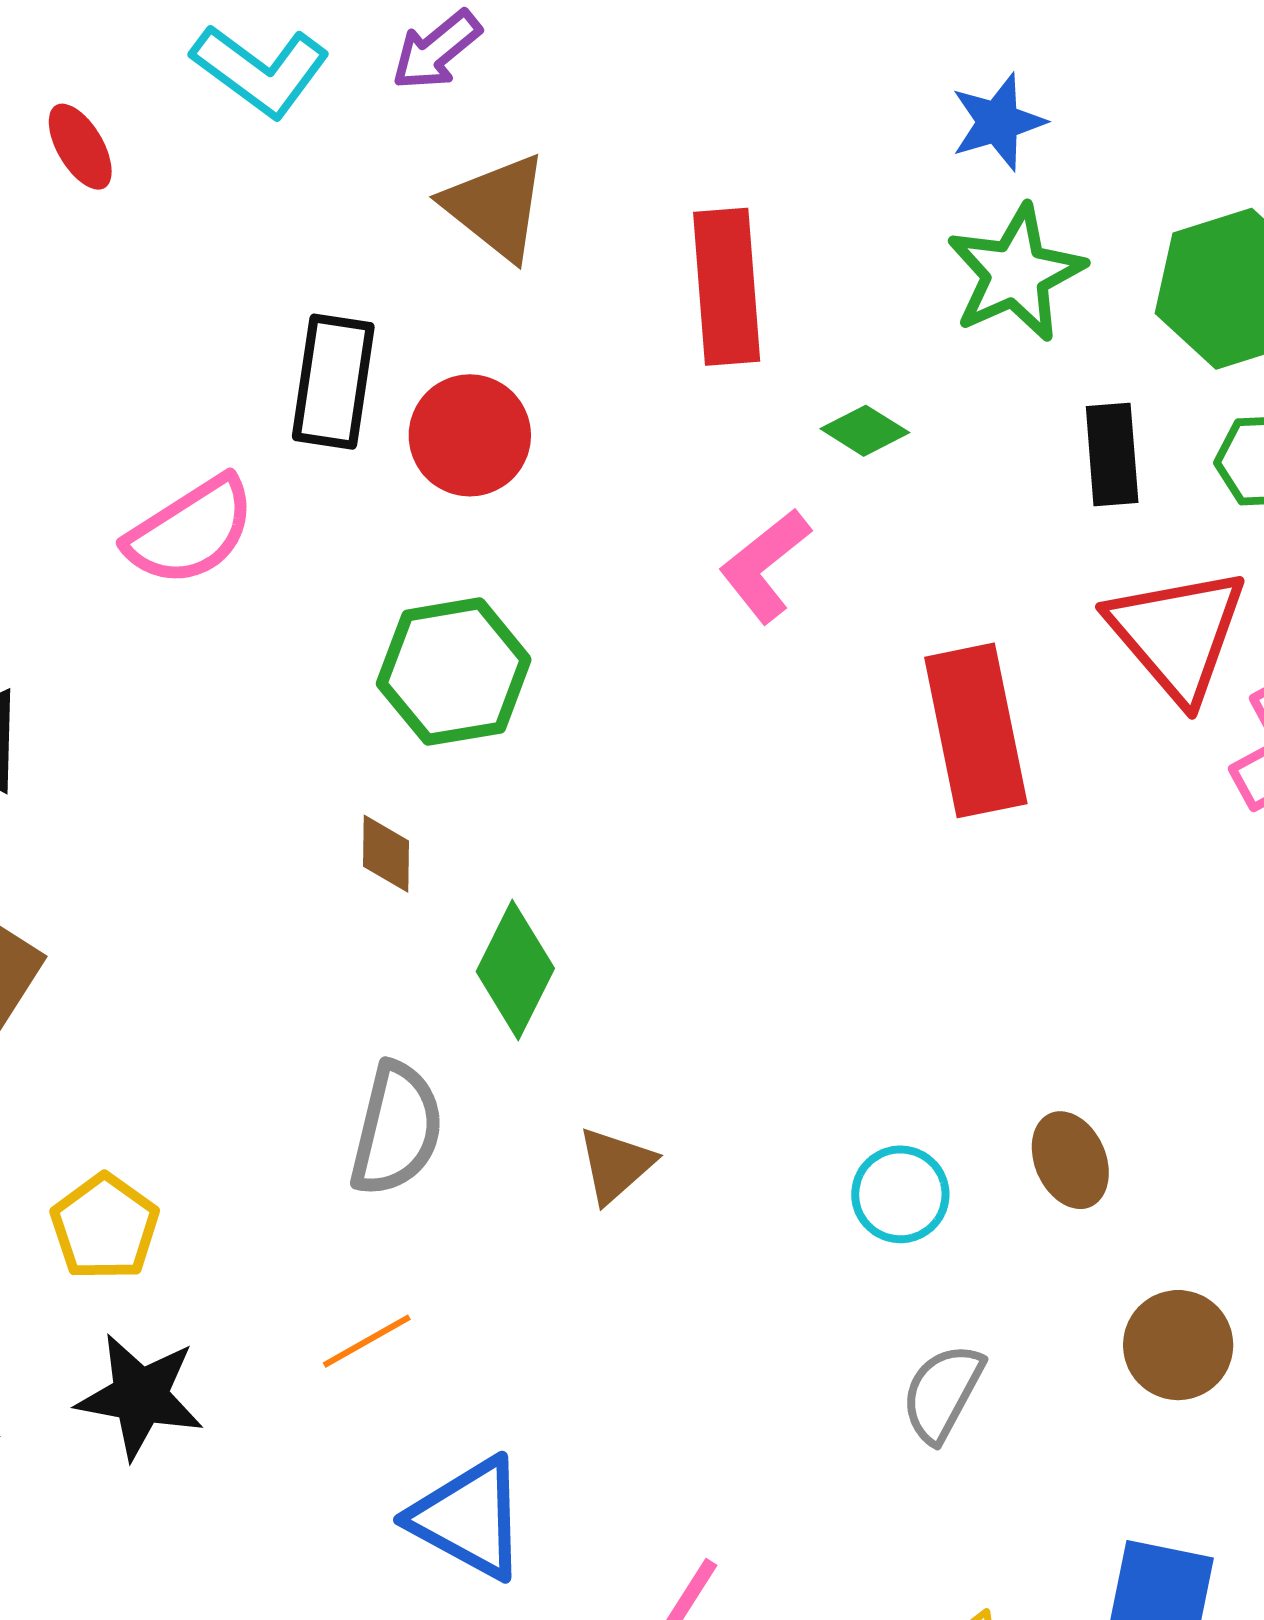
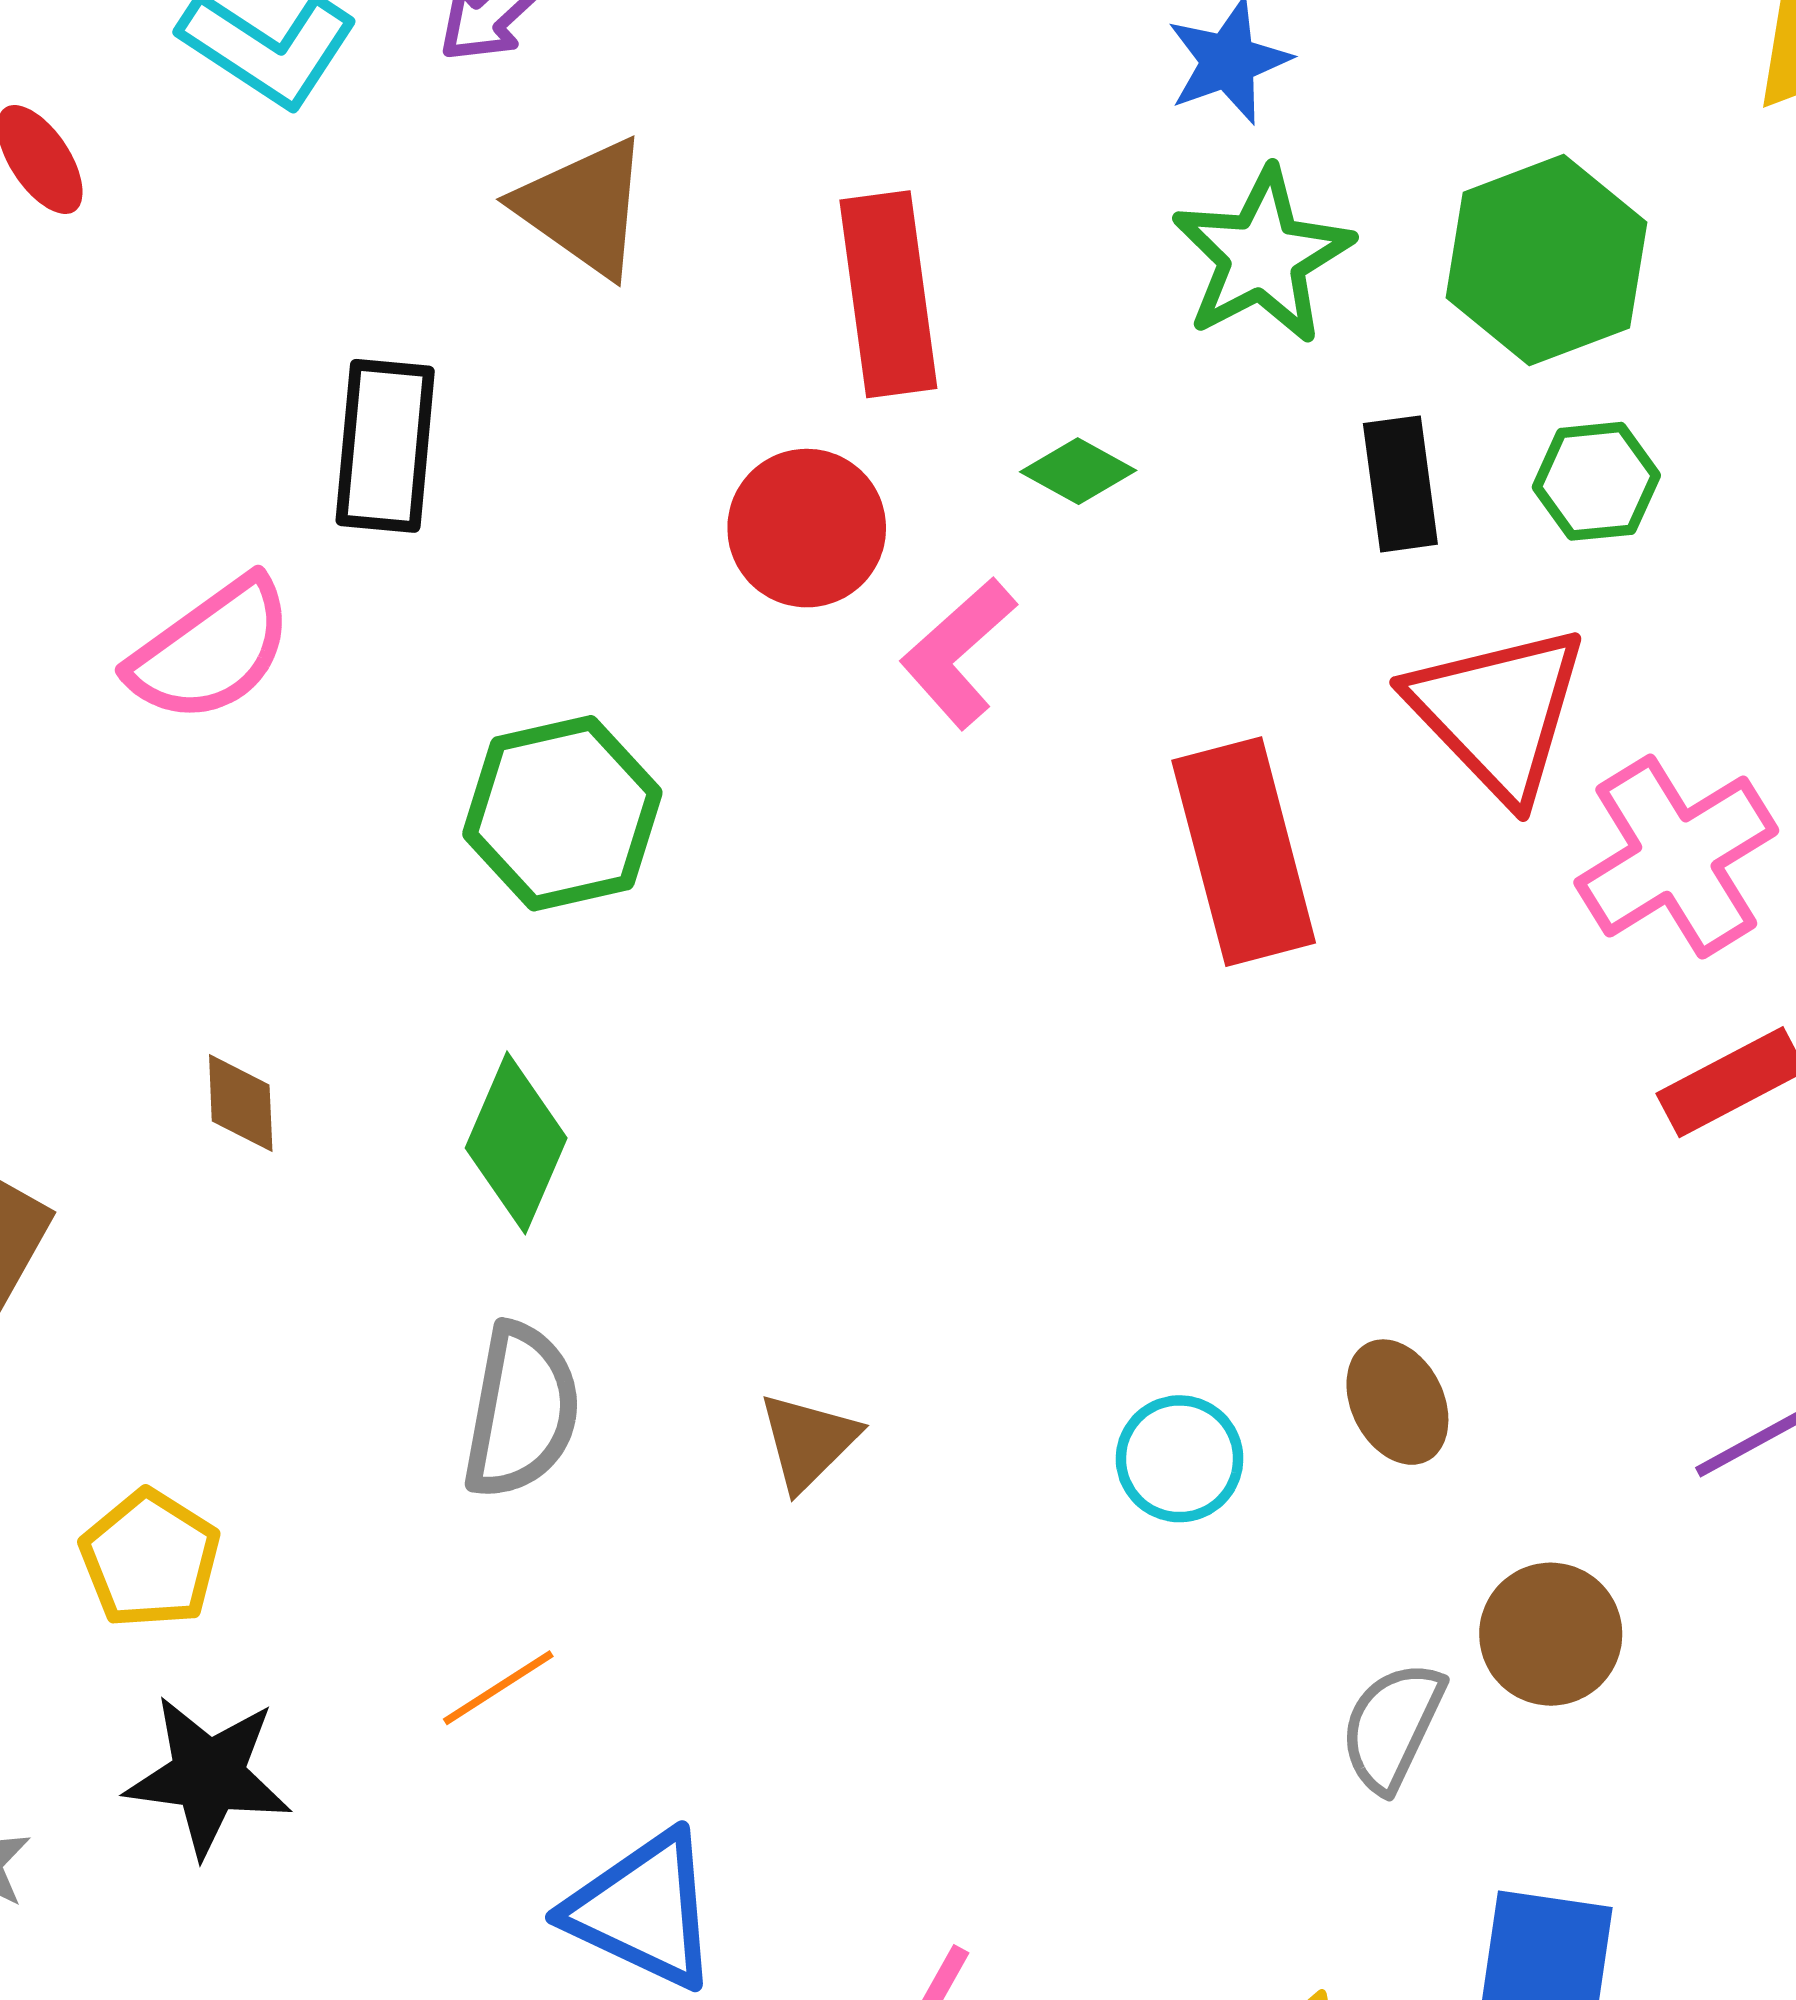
red circle: (470, 435) -> (807, 528), moved
brown diamond: (386, 854) -> (241, 1103), moved
green diamond: (515, 970) -> (516, 1143), moved
gray semicircle: (942, 1393) -> (1392, 1726), moved

